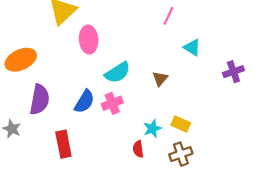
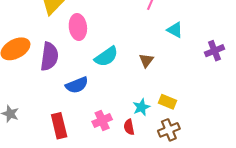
purple semicircle: (40, 100) -> (49, 56), moved
blue semicircle: (84, 101) -> (77, 85), turned 40
pink cross: (112, 103) -> (102, 121), moved

